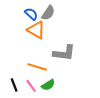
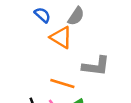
blue semicircle: (31, 14) -> (42, 15), moved

